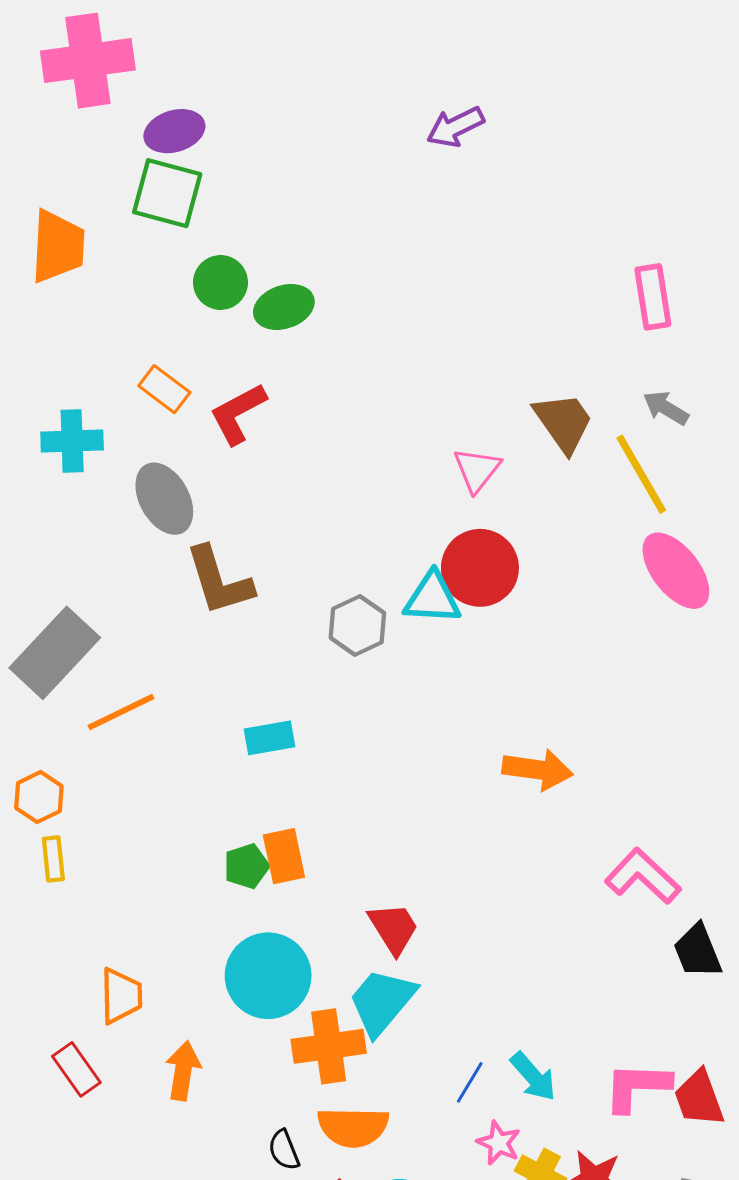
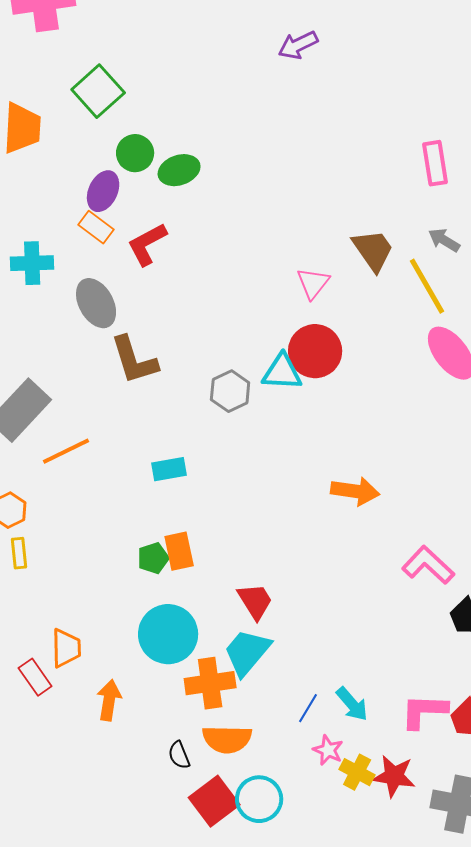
purple ellipse: (174, 131) -> (103, 191), moved, turned -48
green square: (167, 193) -> (98, 91), turned 33
red rectangle: (76, 1069) -> (35, 677), moved

